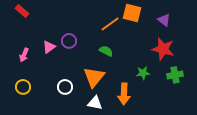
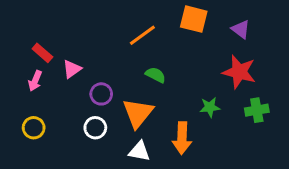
red rectangle: (22, 11) -> (42, 53), moved
orange line: (110, 24) -> (142, 35), moved
purple circle: (69, 41) -> (101, 94), moved

